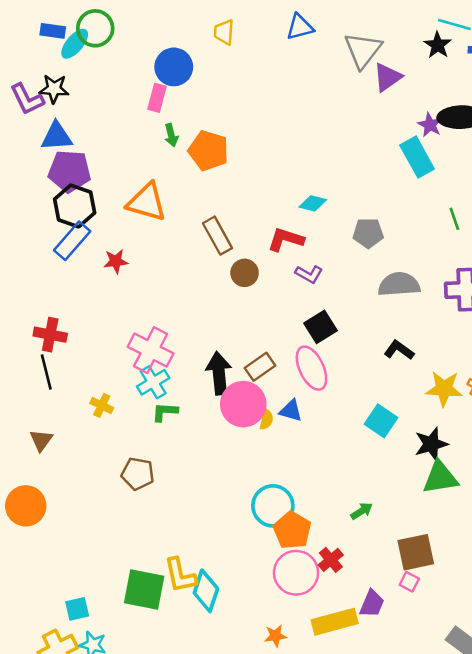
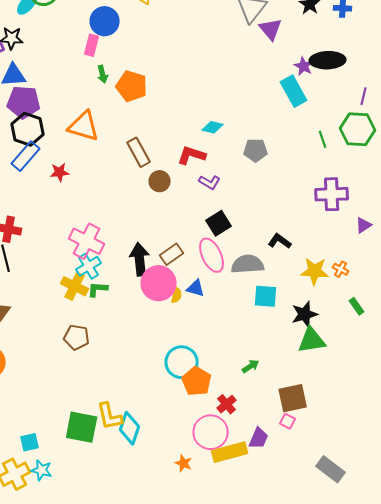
purple triangle: (387, 77) -> (271, 29), turned -35
gray semicircle: (399, 284) -> (248, 264), moved
yellow cross: (102, 405) -> (75, 286), moved, size x1.5
cyan square: (381, 421) -> (266, 296), turned -30
pink circle: (296, 573) -> (211, 432), moved
orange star: (275, 636) -> (184, 463), turned 30

